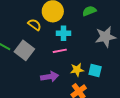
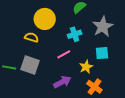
cyan cross: (64, 33) -> (75, 34), moved
cyan square: (95, 71) -> (102, 53), moved

